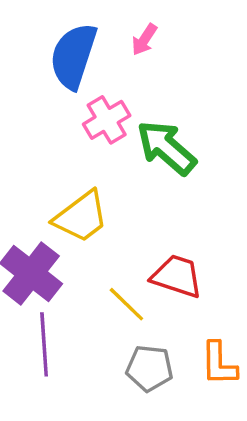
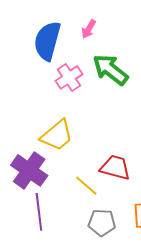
green arrow: (166, 148) -> (110, 70), moved

